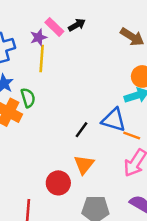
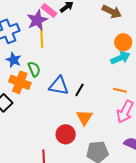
purple star: (38, 37) -> (37, 20), size x1.5
blue triangle: (114, 120) -> (59, 86), moved

